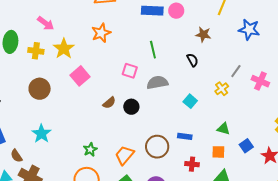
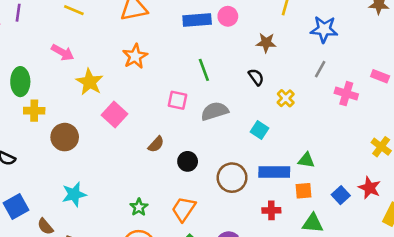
yellow cross: (36, 51) -> (34, 111), moved
gray line: (236, 71) -> (320, 69), moved
yellow cross: (222, 89) -> (286, 98), moved
black circle: (131, 107) -> (188, 161), moved
cyan star: (41, 134) -> (74, 194), turned 30
blue rectangle: (185, 136) -> (274, 172), moved, size x1.6
blue square: (246, 146) -> (341, 195), moved
brown circle: (157, 147) -> (232, 178), moved

